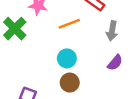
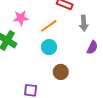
cyan circle: (67, 58) -> (49, 47), moved

